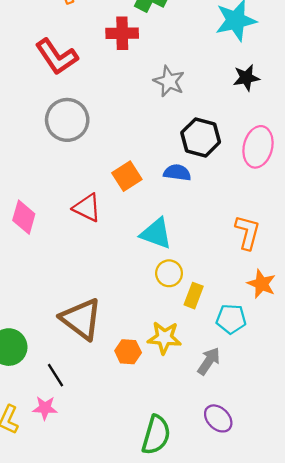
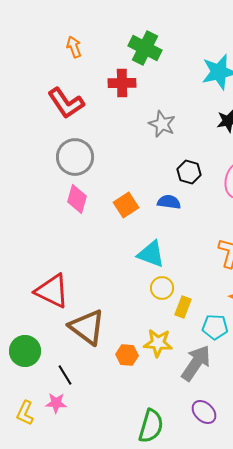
black hexagon: (201, 137) -> (189, 172), size x0.7
red triangle: (87, 208) -> (52, 291), moved, size x1.4
pink diamond: (24, 217) -> (77, 199), moved
gray arrow: (209, 361) -> (196, 363), size x1.5

